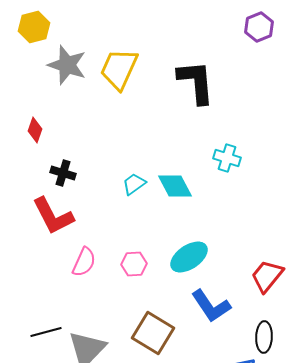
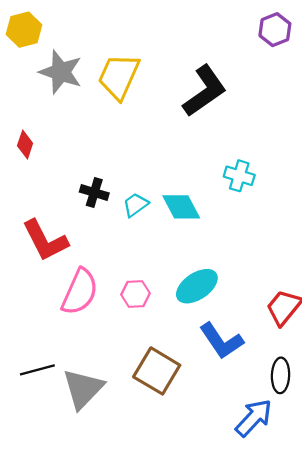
black L-shape: (196, 82) -> (205, 91), turned 60
black cross: (63, 173) -> (94, 192), moved
pink semicircle: (84, 262) -> (80, 292), size x1.4

